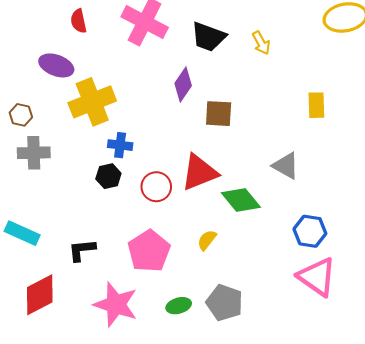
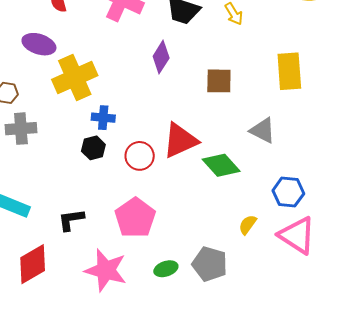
yellow rectangle: (316, 105) -> (289, 71), size x1.5
brown square: (219, 114) -> (219, 81), moved
yellow semicircle: (207, 240) -> (248, 225), moved

